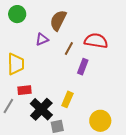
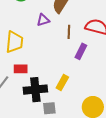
brown line: (69, 49) -> (69, 32), turned -32
black cross: (41, 109) -> (35, 90), turned 35

